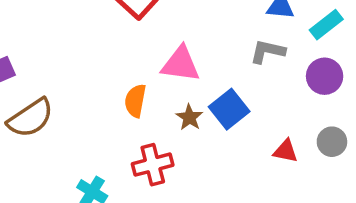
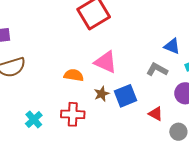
orange semicircle: (135, 101) -> (74, 75), turned 72
red triangle: (286, 151) -> (156, 114), moved

